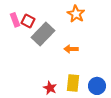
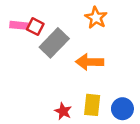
pink rectangle: (15, 20) -> (19, 25), turned -64
orange arrow: (71, 49) -> (90, 62), size x1.5

